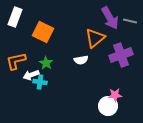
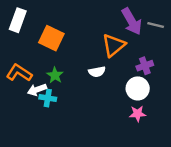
purple cross: (121, 55) -> (145, 66), size x0.6
orange L-shape: (16, 61) -> (19, 73), turned 45
white circle: (108, 106) -> (138, 88), moved

